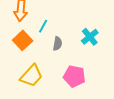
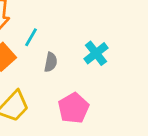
pink pentagon: (74, 76) -> (74, 108), turned 30

